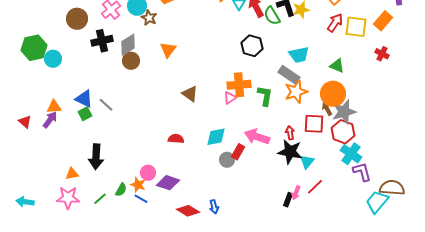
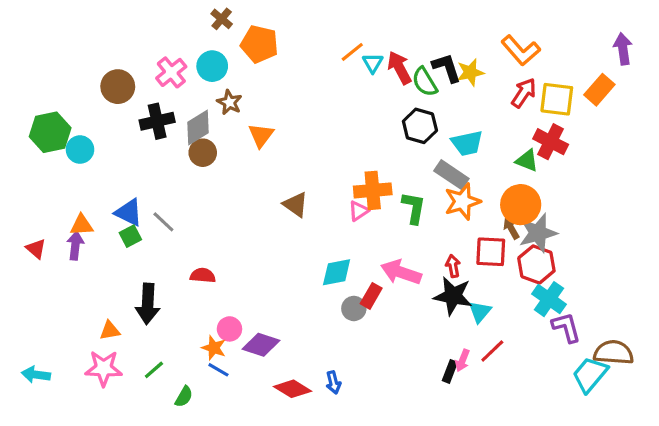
brown star: (149, 18) -> (229, 102), moved
black hexagon: (252, 46) -> (420, 126), moved
red cross: (382, 54) -> (551, 142), moved, size x1.5
purple arrow: (50, 120) -> (75, 246), turned -30
red semicircle: (176, 139) -> (203, 275), moved
green semicircle: (121, 190) -> (184, 397), moved

